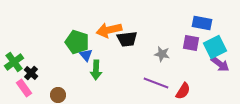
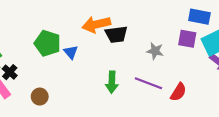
green pentagon: (77, 42) -> (47, 43), moved
green arrow: (96, 70) -> (112, 82), moved

